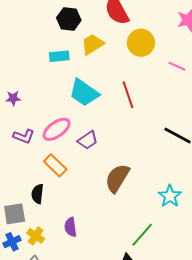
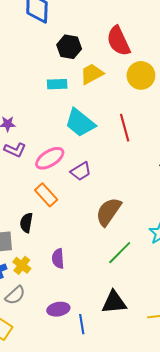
purple L-shape: (24, 136) -> (15, 150), moved
green line: (142, 235) -> (120, 253), moved

